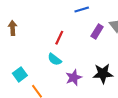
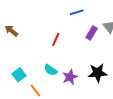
brown arrow: (13, 28) -> (11, 31), turned -48
cyan semicircle: (55, 59) -> (51, 70), moved

